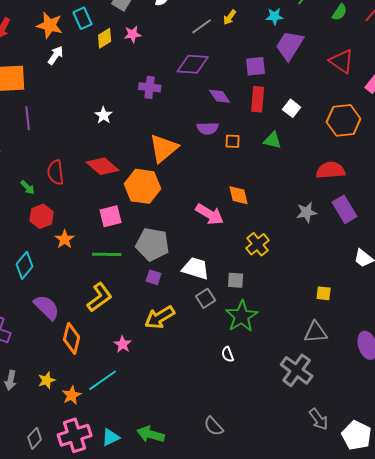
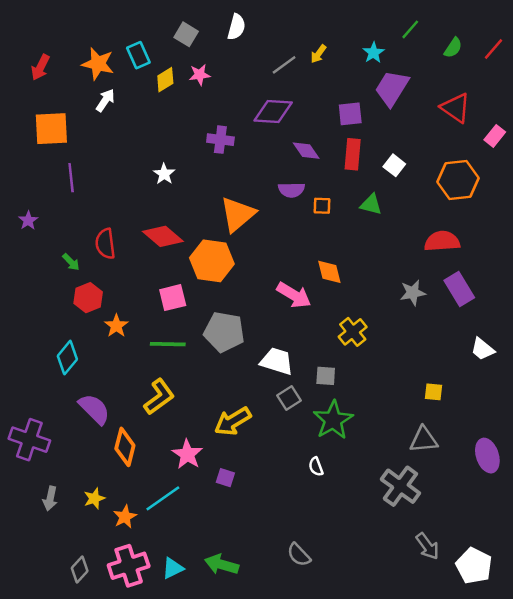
cyan star: (275, 16) -> (373, 53), turned -30
purple square: (154, 277) -> (225, 478), moved
pink star: (123, 344) -> (187, 454), size x1.4

